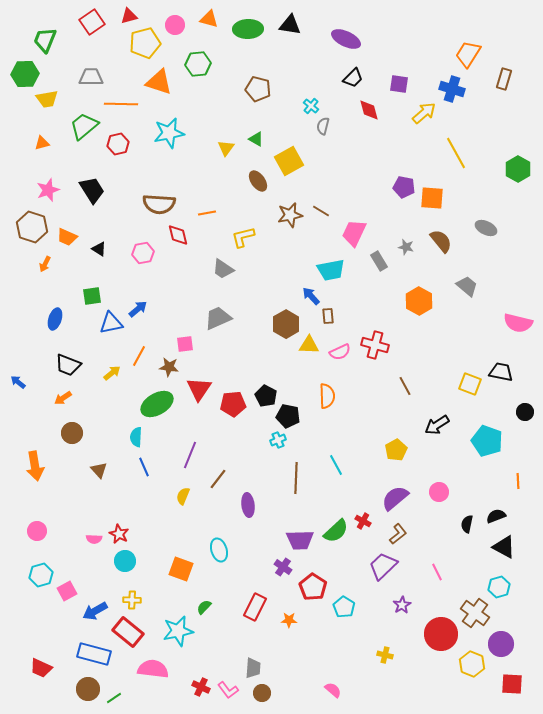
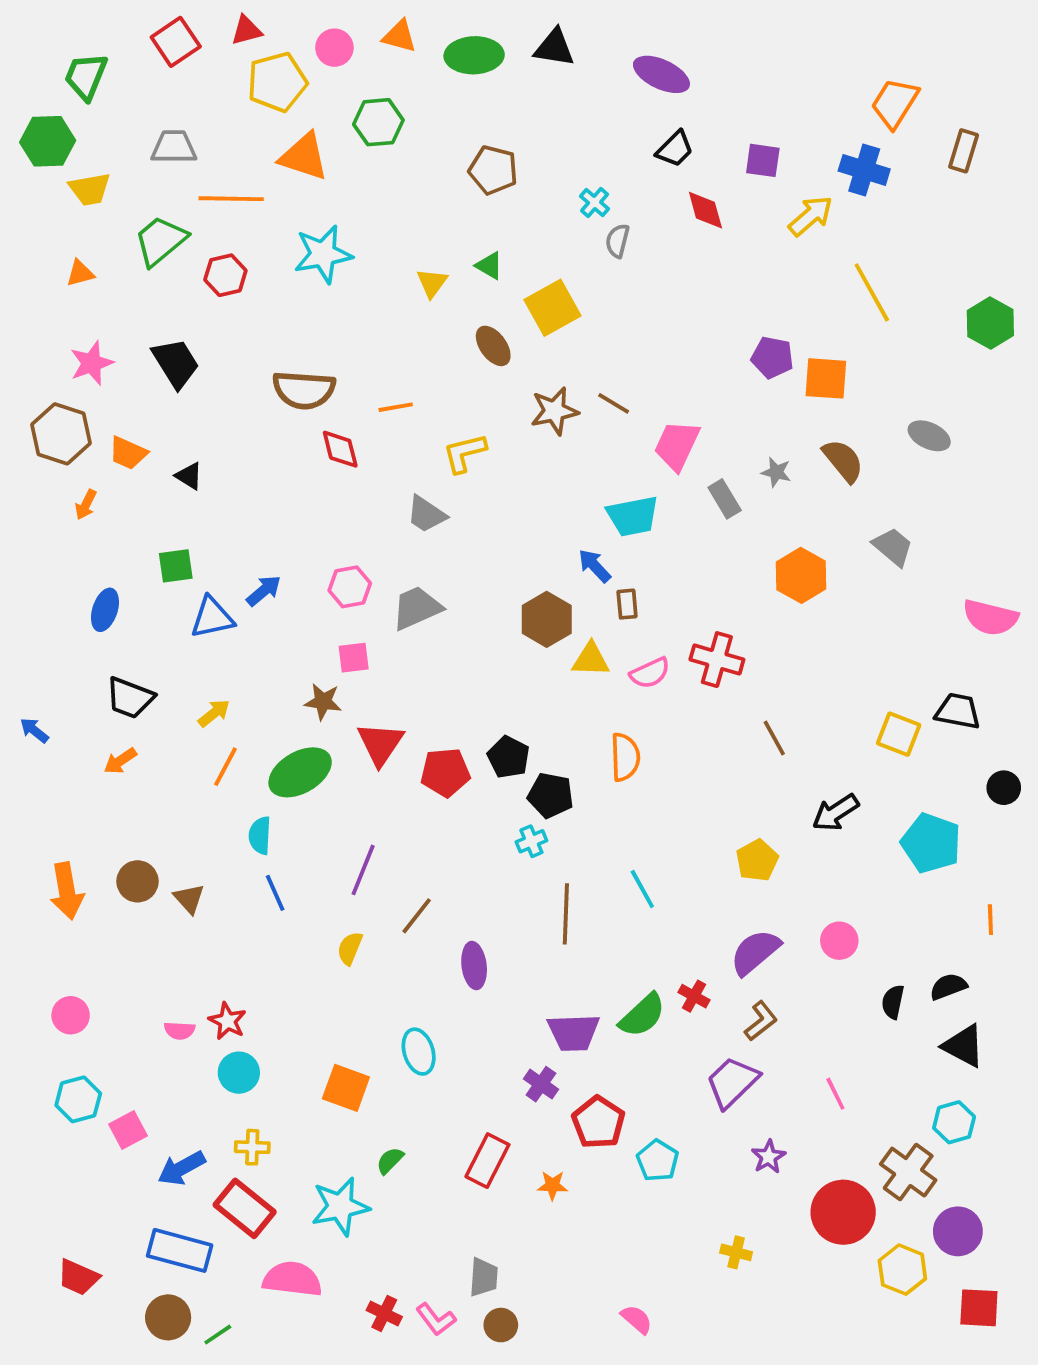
pink hexagon: (143, 253) -> (350, 587), moved
orange line: (139, 356) -> (225, 767), moved
brown circle: (72, 433) -> (137, 881), moved

